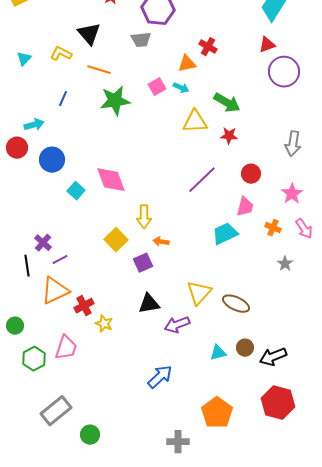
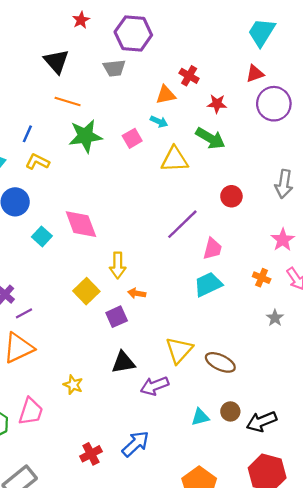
yellow L-shape: (61, 54) -> (37, 162), moved
pink square: (157, 87) -> (132, 138), moved
red star: (229, 136) -> (217, 104), moved
red circle: (251, 174) -> (231, 196), moved
pink trapezoid: (245, 207) -> (212, 249), moved
red cross: (84, 306) -> (91, 454), moved

